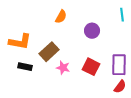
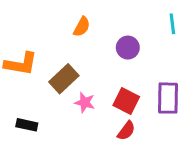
black rectangle: (25, 67) -> (27, 125), moved
red semicircle: (120, 87) -> (126, 131), moved

